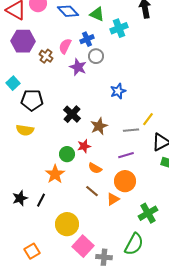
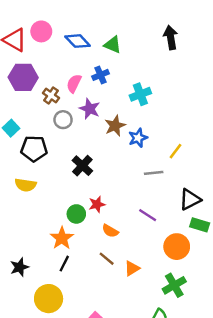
cyan cross: (119, 28) -> (140, 94), moved
gray circle: (96, 56) -> (63, 120), moved
yellow line: (148, 119) -> (175, 151), moved
brown star: (99, 126) -> (115, 126), moved
gray line: (131, 130) -> (154, 173), moved
purple line: (126, 155) -> (148, 215), turned 49
orange circle: (125, 181) -> (177, 247), moved
black line: (41, 200) -> (64, 264), moved
yellow circle: (67, 224) -> (49, 299), moved

